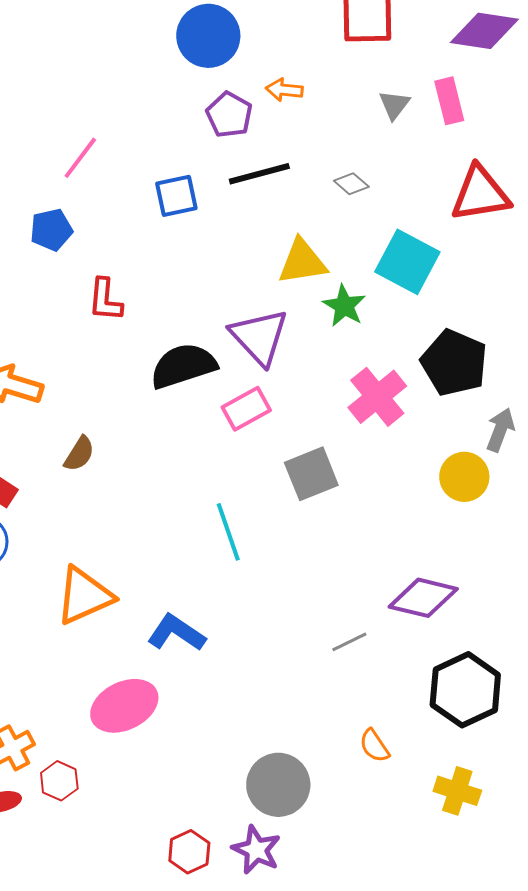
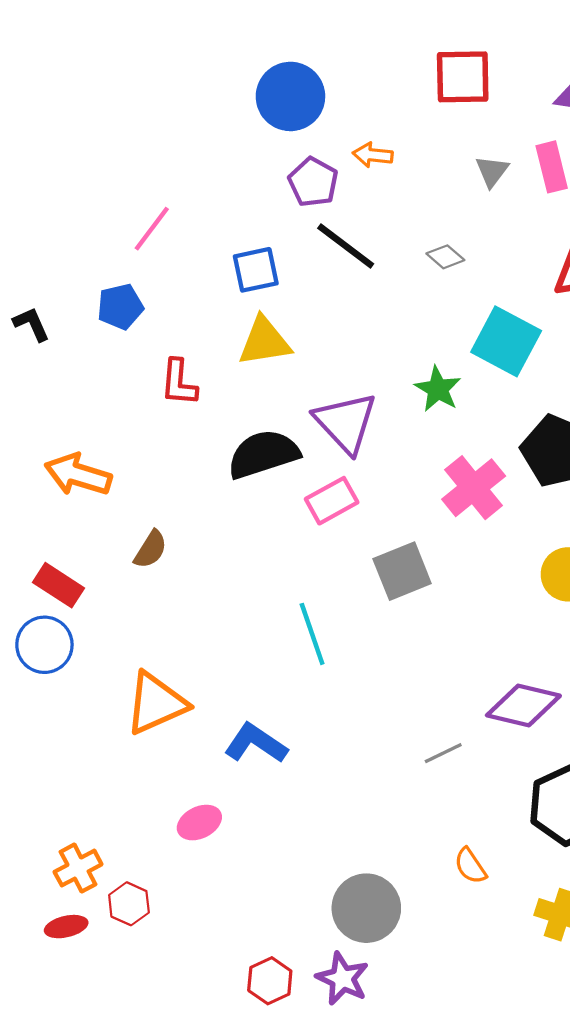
black line: (259, 174) -> (346, 246), turned 52
yellow triangle: (302, 262) -> (264, 341), moved
pink ellipse: (124, 706) -> (199, 823), size x0.6

